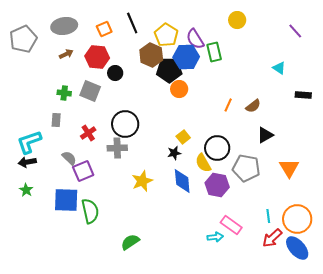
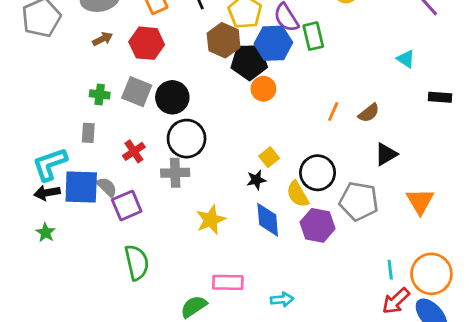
black circle: (115, 73) -> (172, 97), moved, size x1.5
blue square: (66, 200) -> (81, 187), moved
pink rectangle: (231, 225) -> (228, 282), moved, turned -35
cyan arrow: (215, 237) -> (282, 299), moved

